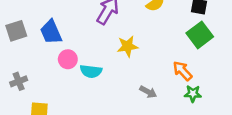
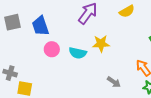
cyan semicircle: (91, 71) -> (78, 53), moved
gray cross: (19, 81) -> (10, 73), moved, turned 32

